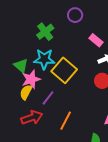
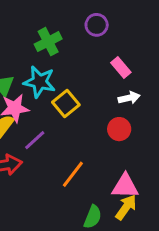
yellow square: (64, 70) -> (66, 104), size x0.7
orange line: (66, 121) -> (73, 174), moved

